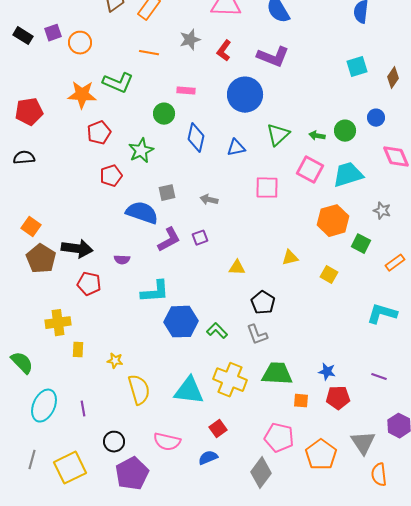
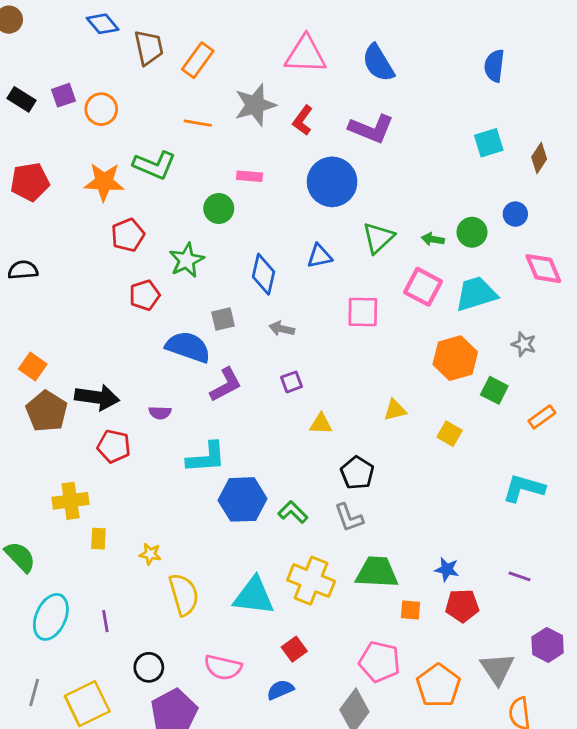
gray star: (190, 40) -> (255, 105), size x1.4
red pentagon: (29, 112) -> (30, 182), moved
blue diamond: (196, 138) -> (264, 274), moved
purple square: (200, 238) -> (291, 382), moved

